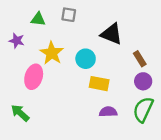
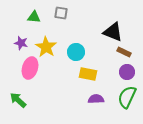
black triangle: (112, 34) -> (113, 32), moved
purple star: (17, 41) -> (21, 43), moved
brown rectangle: (140, 59) -> (124, 52), turned -32

